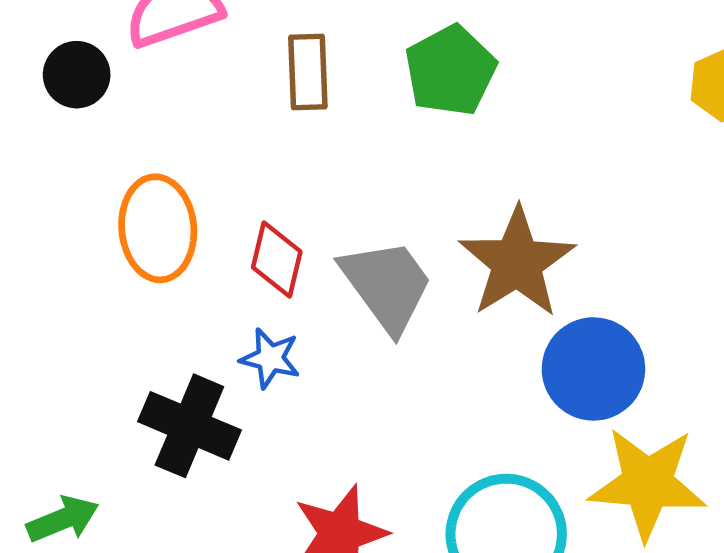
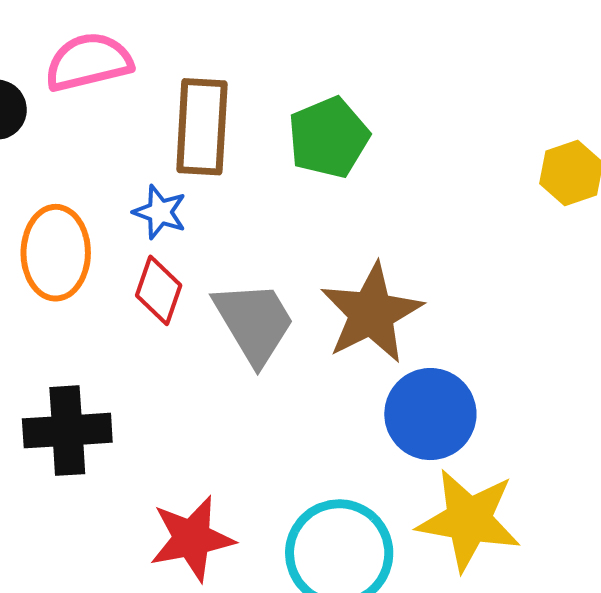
brown rectangle: (308, 72) -> (202, 127), size x1.4
blue star: (270, 358) -> (160, 212), moved
black cross: (189, 426) -> (67, 431), turned -32

